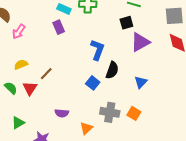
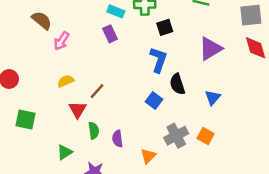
black square: (126, 23) -> (165, 27), moved
black semicircle: (112, 70) -> (177, 84), turned 144
green semicircle: (11, 88) -> (94, 131), moved, turned 40
gray cross: (110, 112) -> (176, 136), turned -36
purple semicircle: (62, 113) -> (118, 139), turned 80

